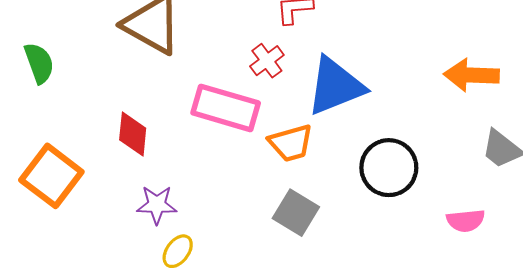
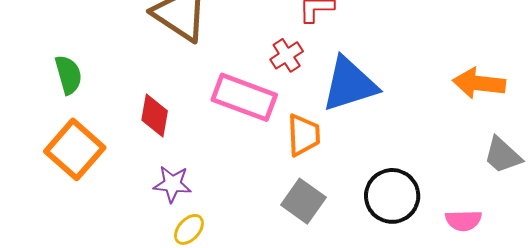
green semicircle: (39, 63) -> (68, 75), moved
orange trapezoid: (291, 143) -> (304, 135), turned -81
black circle: (389, 168) -> (392, 196), moved

